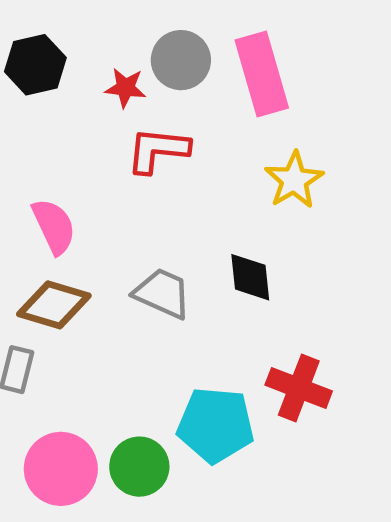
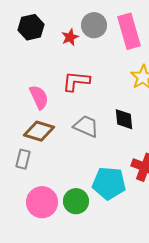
red star: (125, 88) -> (70, 37), turned -30
red L-shape: (158, 150) -> (76, 81), moved

